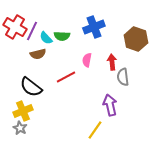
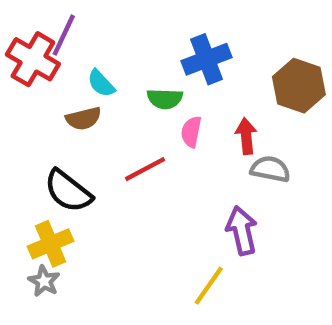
purple line: (32, 31) -> (64, 35), moved
green semicircle: (62, 36) -> (165, 99), moved
gray semicircle: (123, 77) -> (270, 169), turned 108

